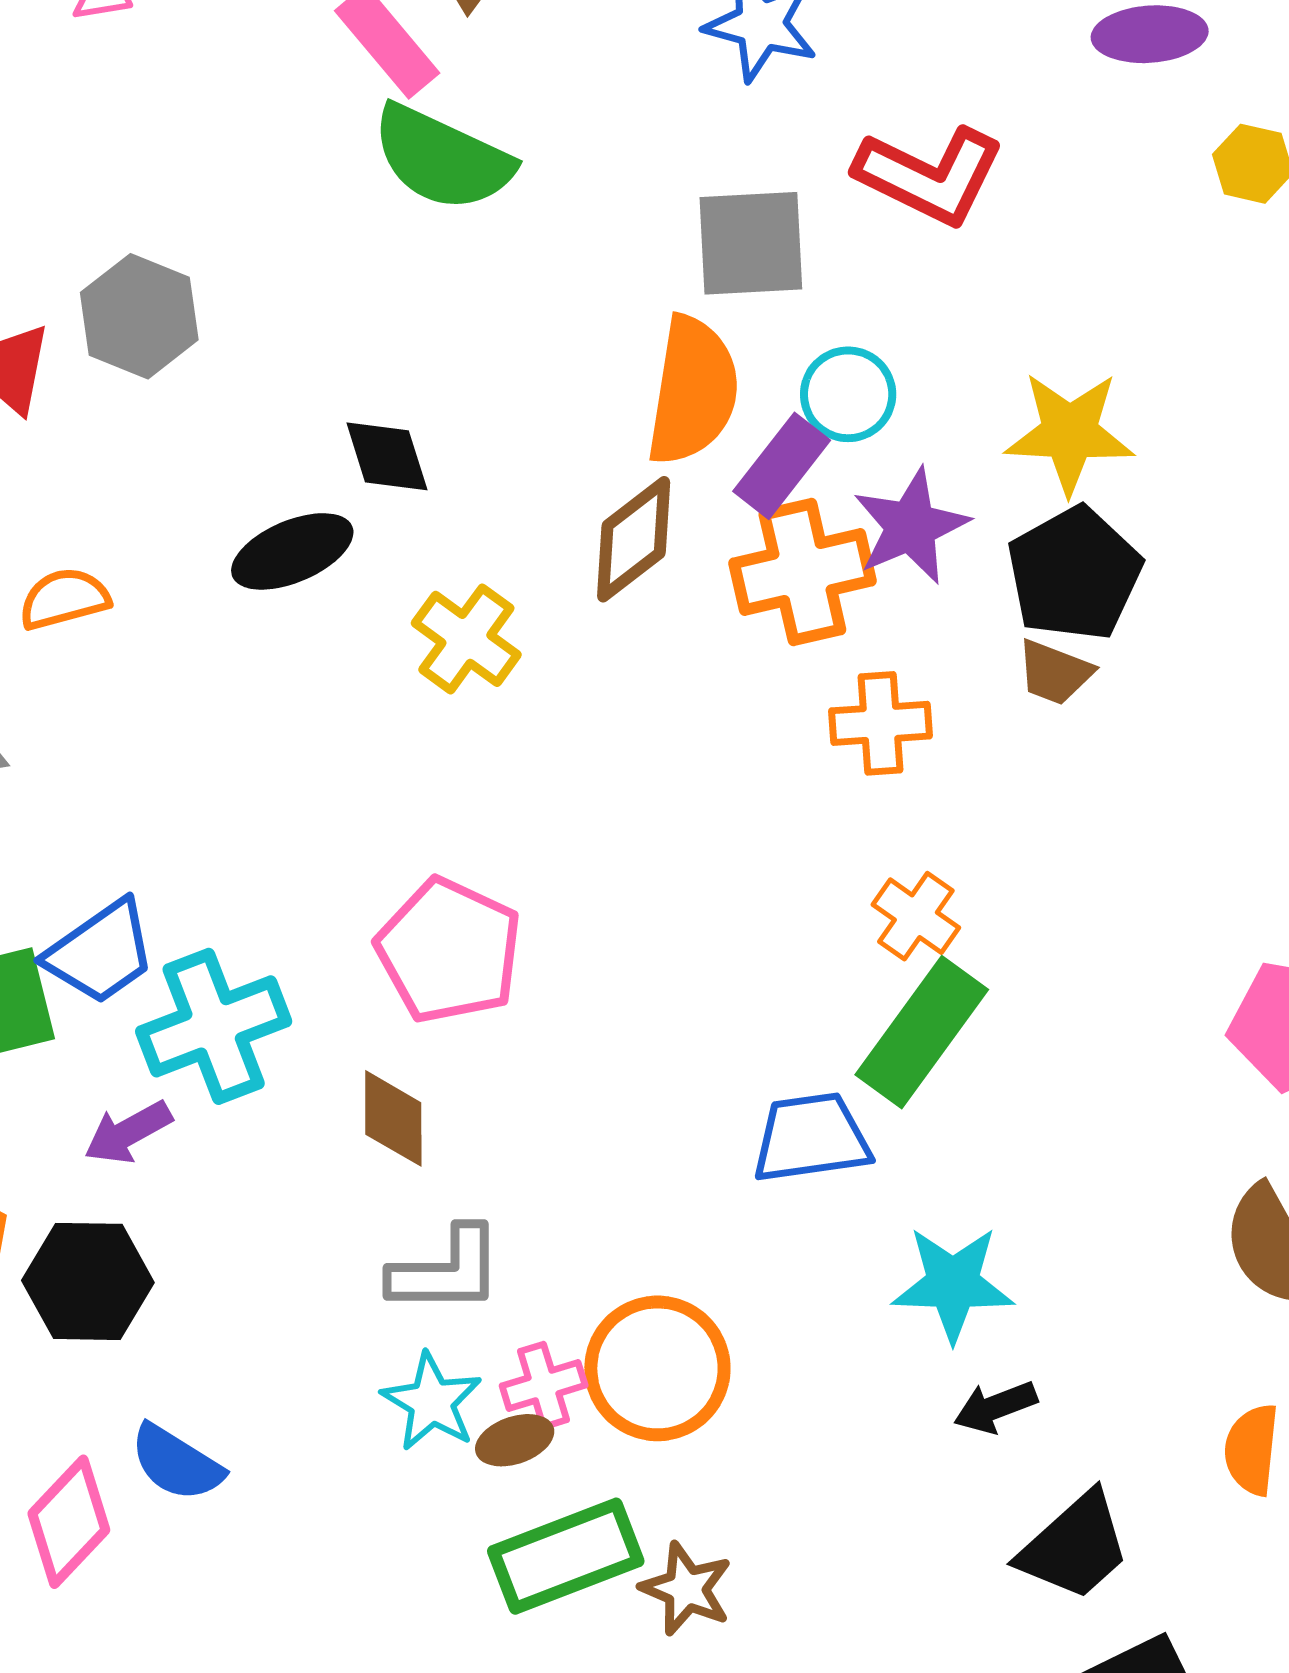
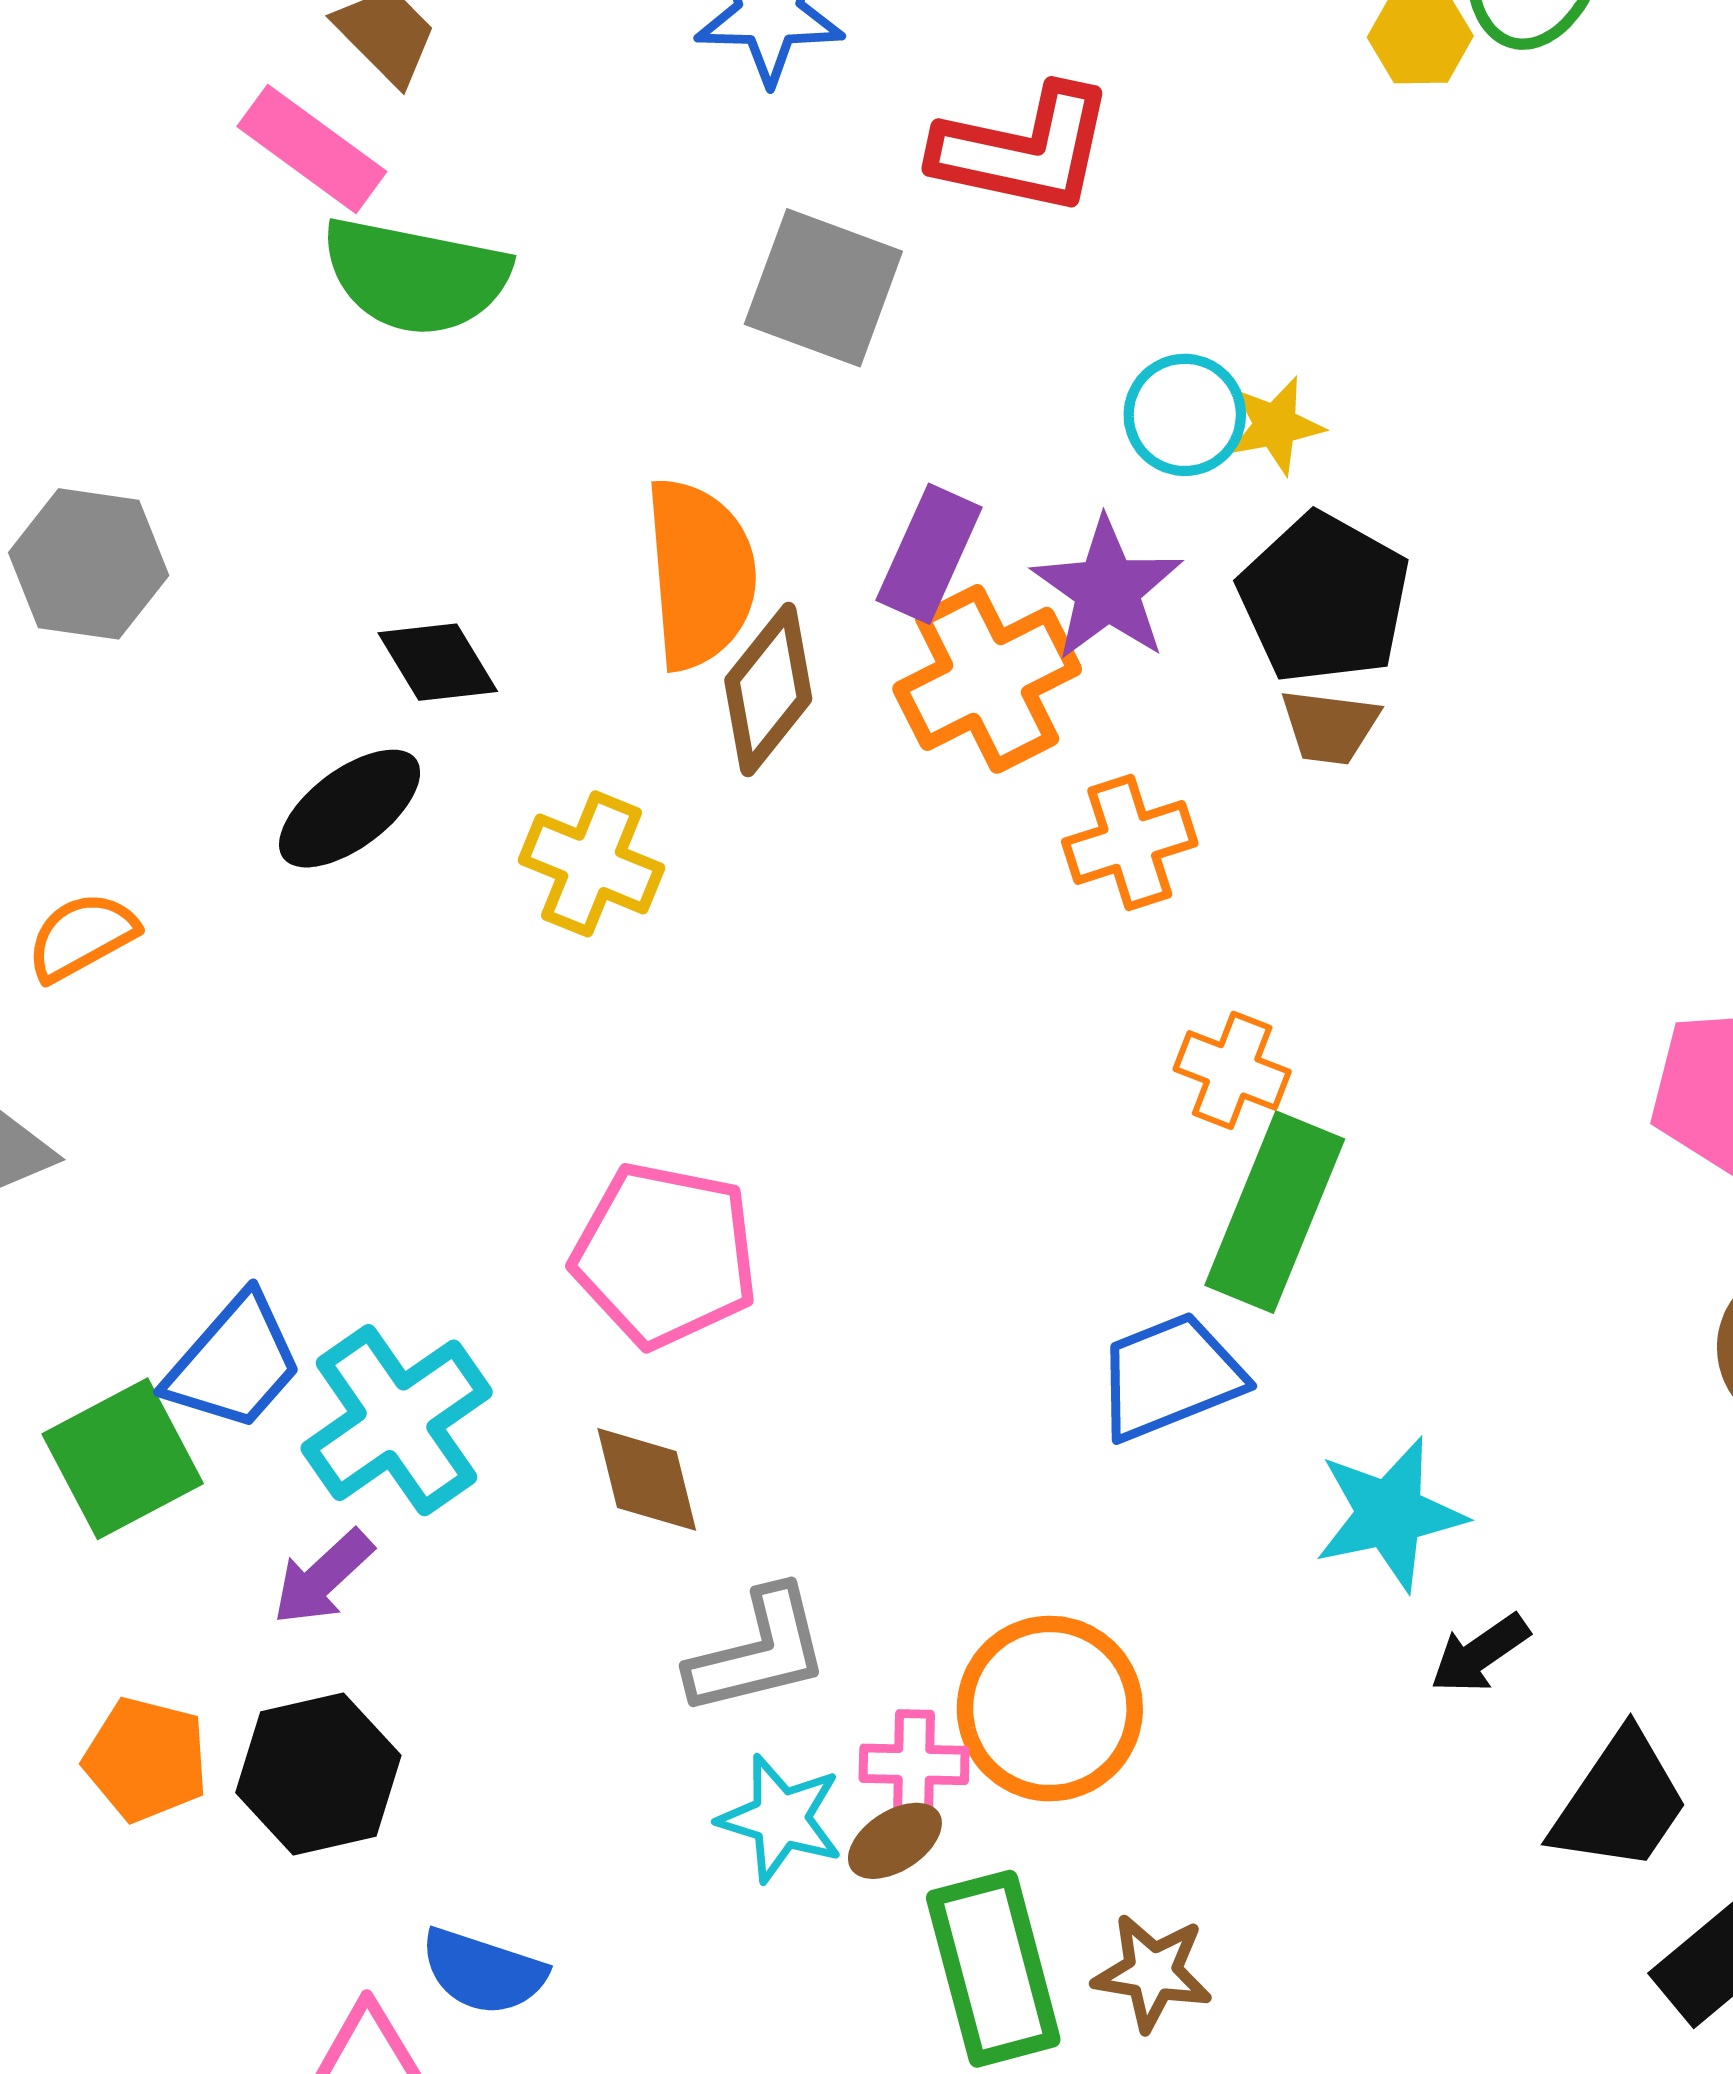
gray square: (751, 243) -> (823, 288), turned 37
orange semicircle: (693, 391) -> (700, 574), moved
cyan circle: (848, 394) -> (1185, 415), moved
yellow star: (1070, 433) -> (1275, 425), size x0.6
pink cross: (544, 1386) -> (914, 1764), turned 32
green rectangle: (566, 1556) -> (993, 1969), turned -70

